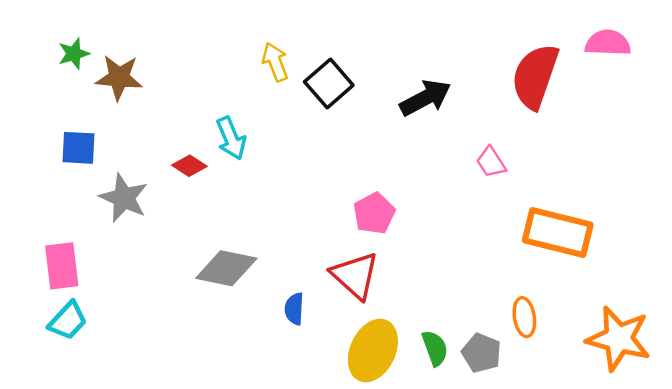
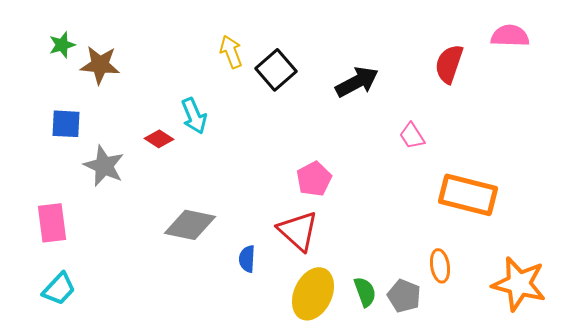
red semicircle: (535, 76) -> (449, 64), size x0.7
cyan trapezoid: (68, 321) -> (59, 289), moved

